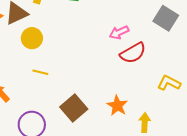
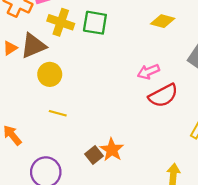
orange star: (117, 106) -> (112, 150), moved
brown square: (74, 108) -> (94, 155), size x0.6

